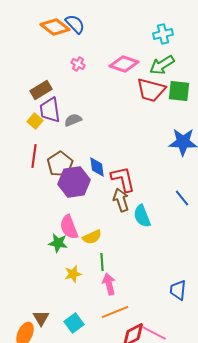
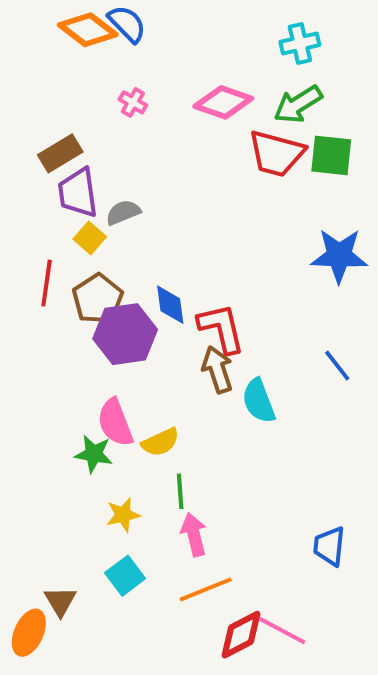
yellow square: (35, 121) -> (90, 238), moved
cyan square: (74, 323) -> (125, 576), moved

